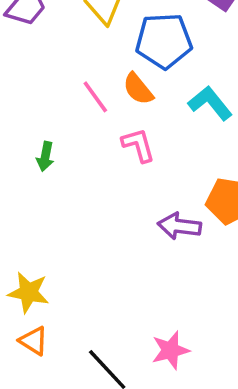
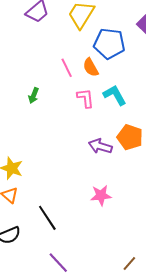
cyan L-shape: (210, 103) -> (115, 95), moved
pink star: (170, 350) -> (101, 195), moved

